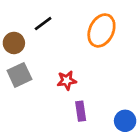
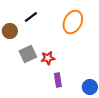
gray square: (19, 75) -> (28, 54), moved

